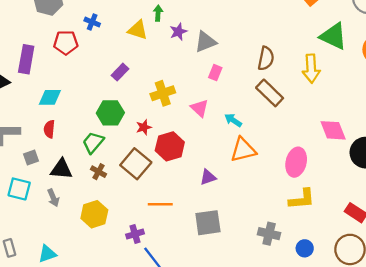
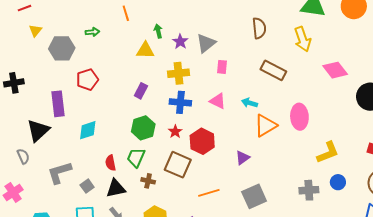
blue cross: (92, 22) -> (180, 102), moved, size x1.5
brown semicircle: (266, 58) -> (259, 28), moved
yellow cross: (163, 93) -> (179, 73), moved, turned 30
red semicircle: (49, 129) -> (111, 163), moved
pink diamond: (333, 130) -> (335, 70), moved
pink ellipse: (296, 162) -> (299, 117), moved
blue circle: (305, 248) -> (338, 182), moved

